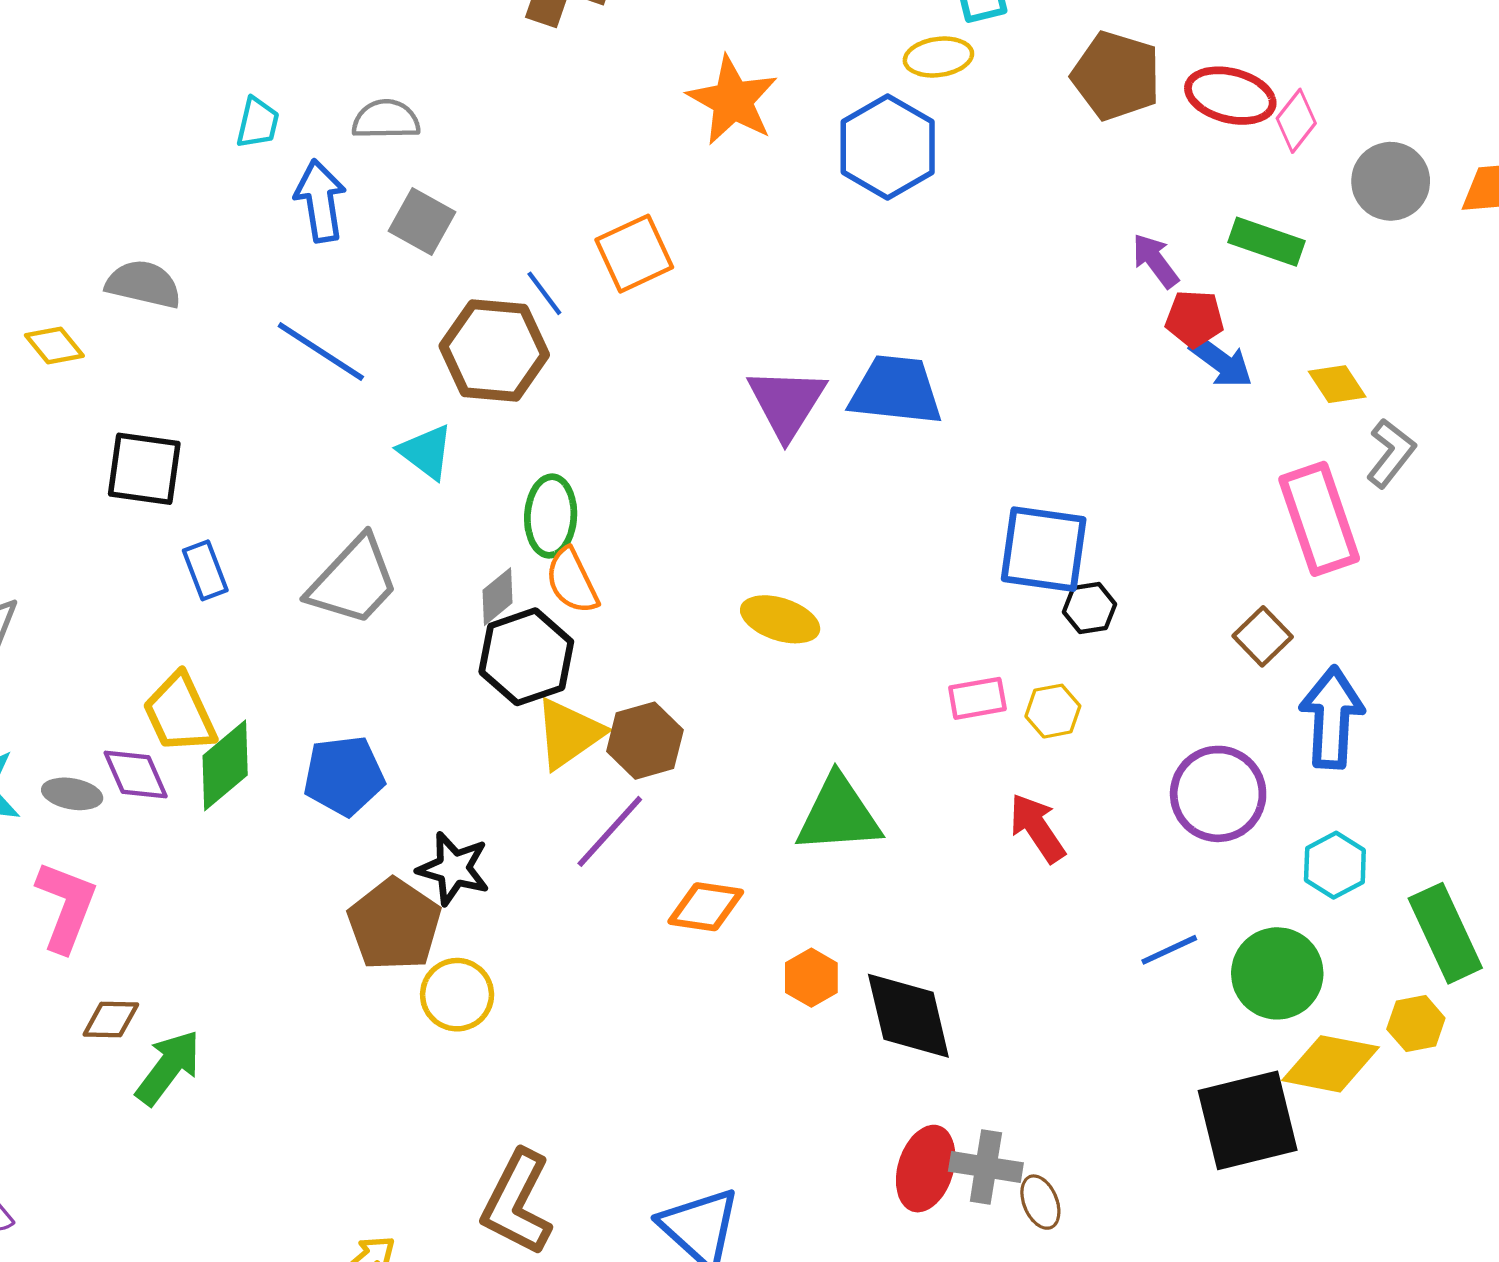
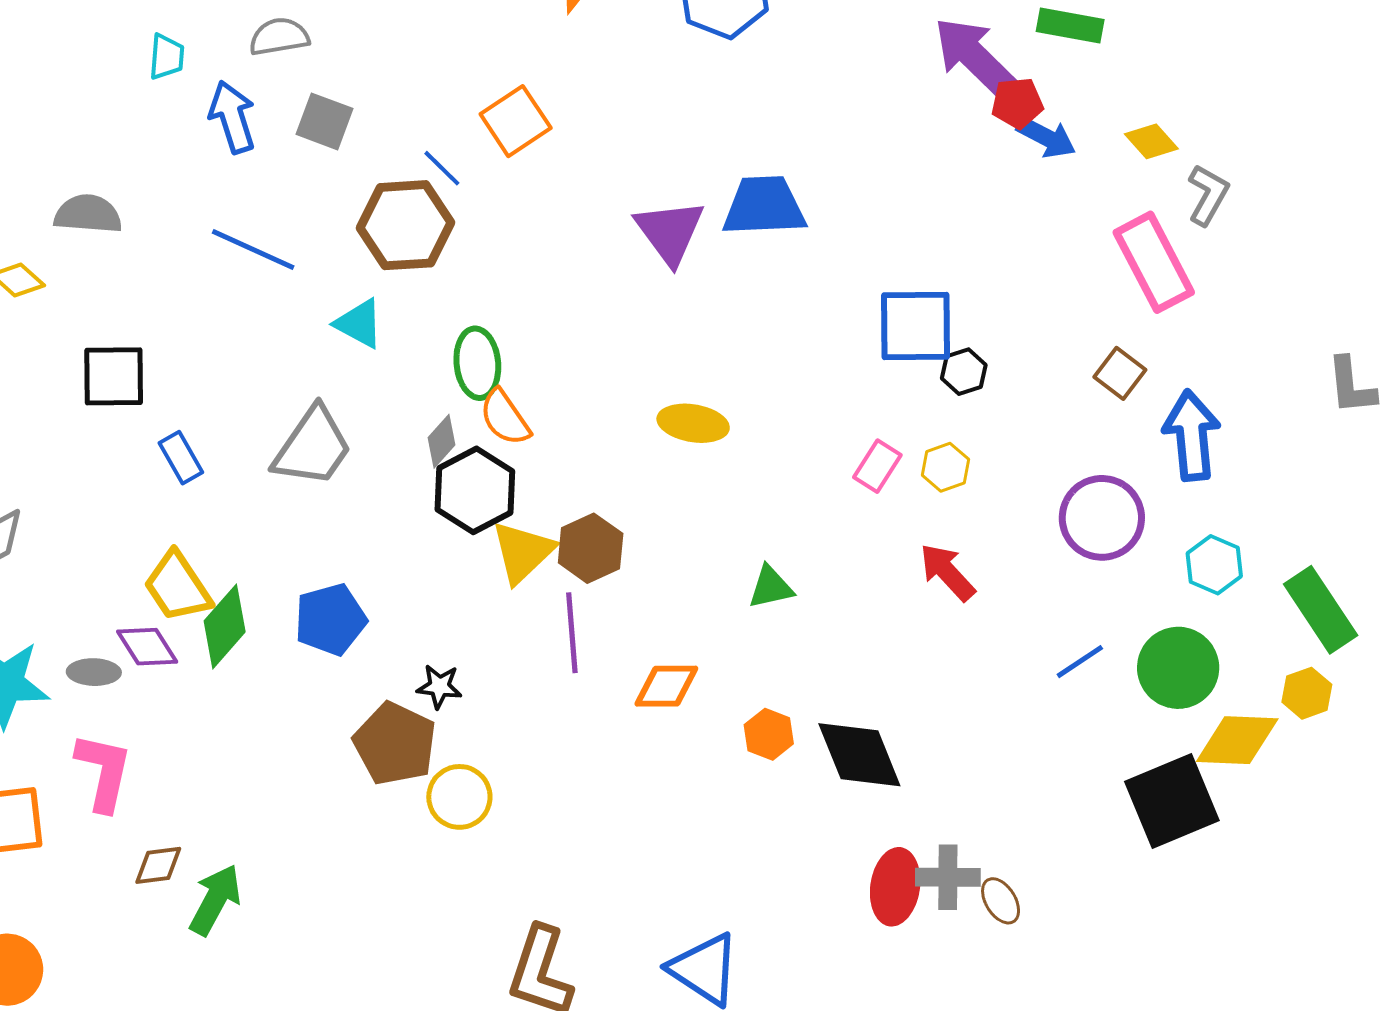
purple arrow: (1155, 261) -> (975, 57), size x1.8
pink rectangle: (977, 698) -> (877, 466), turned -39
green triangle: (838, 815) -> (771, 587), size x0.6
purple line: (610, 831) -> (572, 633), turned -38
black star: (453, 869) -> (439, 686), size x0.7

